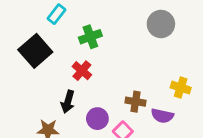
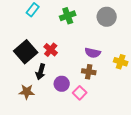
green cross: (90, 37) -> (68, 16), moved
black square: (35, 51) -> (26, 52), moved
purple semicircle: (162, 116) -> (93, 53), moved

